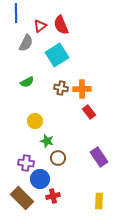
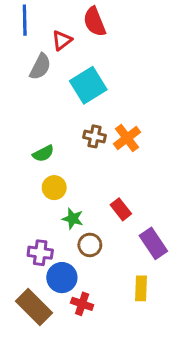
red semicircle: (61, 25) -> (94, 22), moved
green semicircle: (27, 82) -> (43, 153), moved
orange cross: (82, 89) -> (127, 138), turned -36
red rectangle: (89, 112) -> (121, 209), moved
red cross: (53, 196) -> (82, 304), turned 32
yellow rectangle: (99, 201) -> (141, 288), moved

